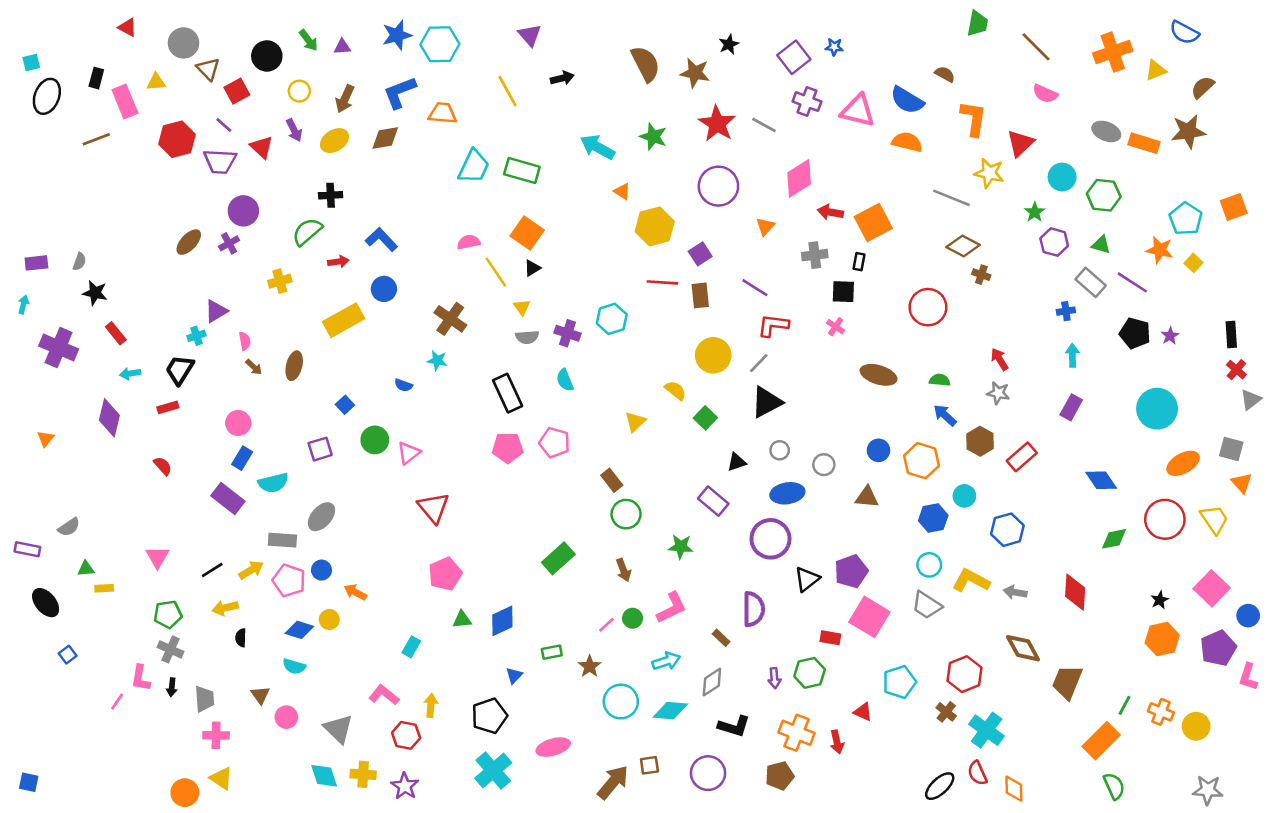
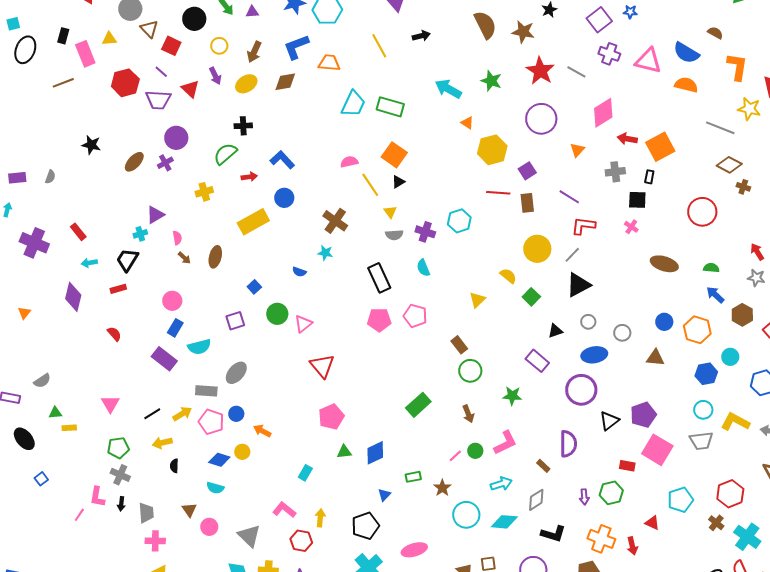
red square: (237, 91) -> (171, 46), turned -36
black star: (95, 293) -> (91, 145), moved
gray trapezoid: (927, 605) -> (701, 441), turned -40

